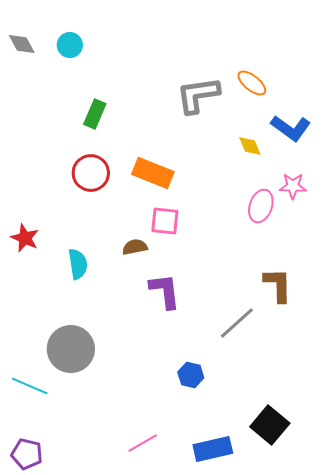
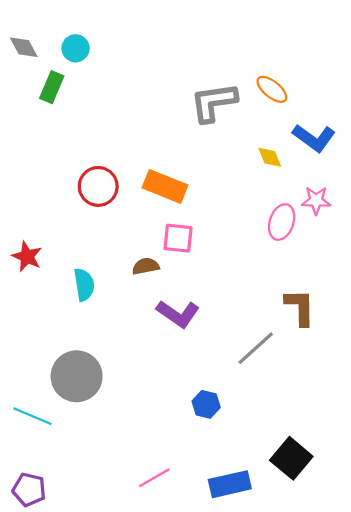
green rectangle: (95, 114) -> (52, 87), moved
purple L-shape: (165, 291) -> (178, 314), turned 132

